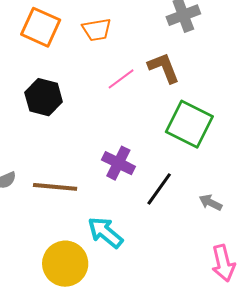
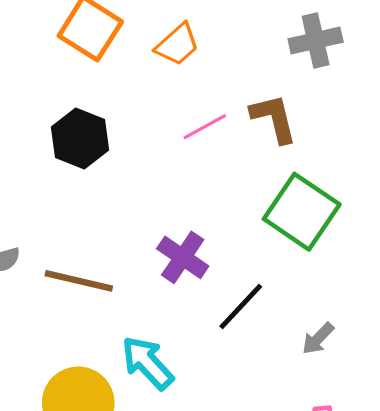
orange trapezoid: (97, 30) -> (177, 45), turned -40
gray arrow: (211, 203) -> (318, 339), turned -80

